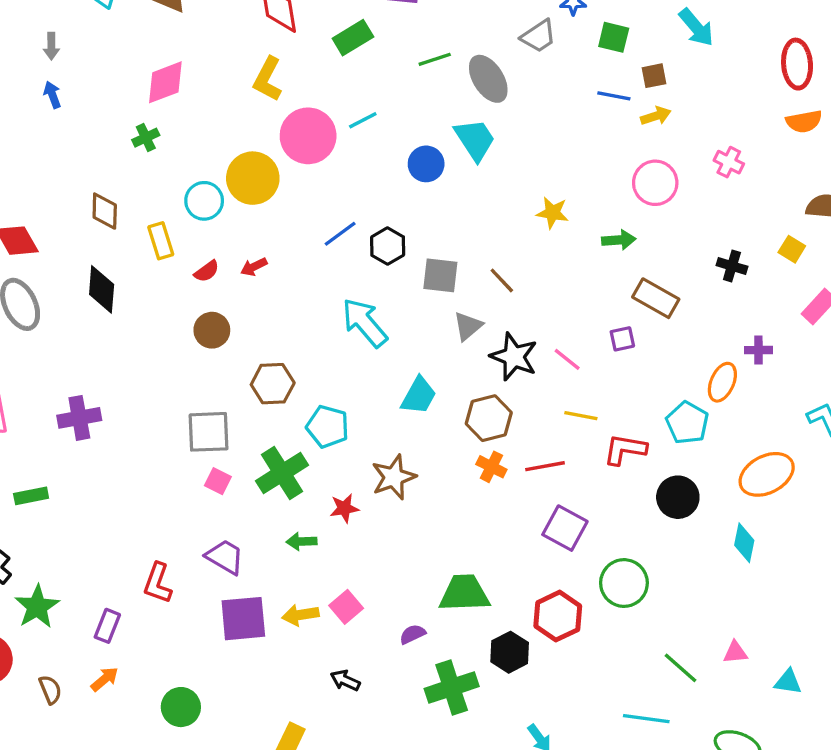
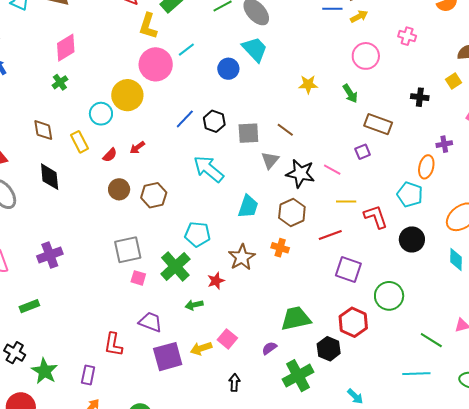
yellow L-shape: (268, 79) -> (148, 26), moved
green arrow: (619, 240) -> (350, 94), turned 72
yellow square: (792, 249) -> (453, 81), turned 35
brown hexagon: (273, 384) -> (154, 195), moved
red L-shape: (625, 449) -> (376, 217), turned 72
orange cross: (491, 467) -> (280, 248), moved
black arrow: (345, 680) -> (234, 383), turned 78

